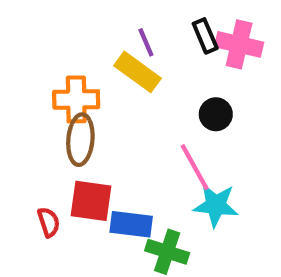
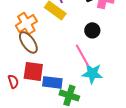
orange cross: (76, 99) -> (26, 23), turned -30
brown ellipse: (80, 140) -> (28, 42), turned -40

